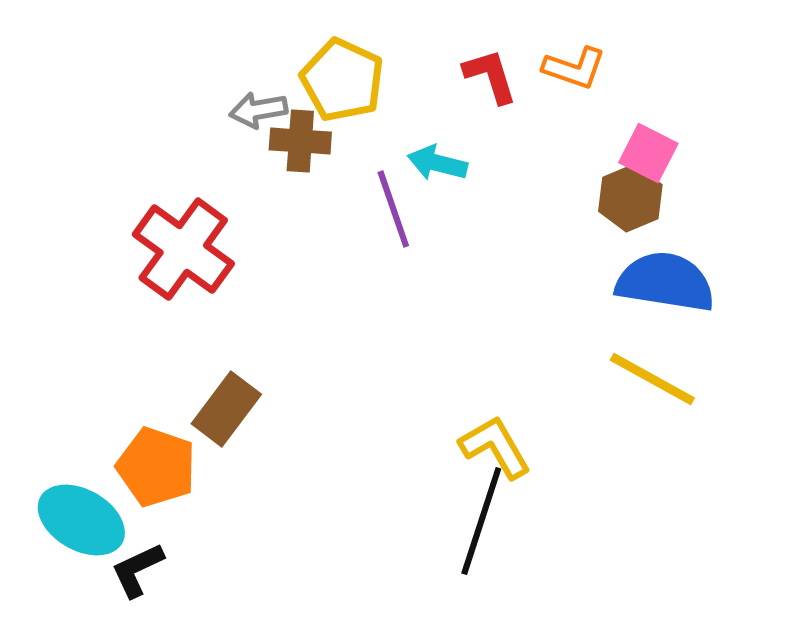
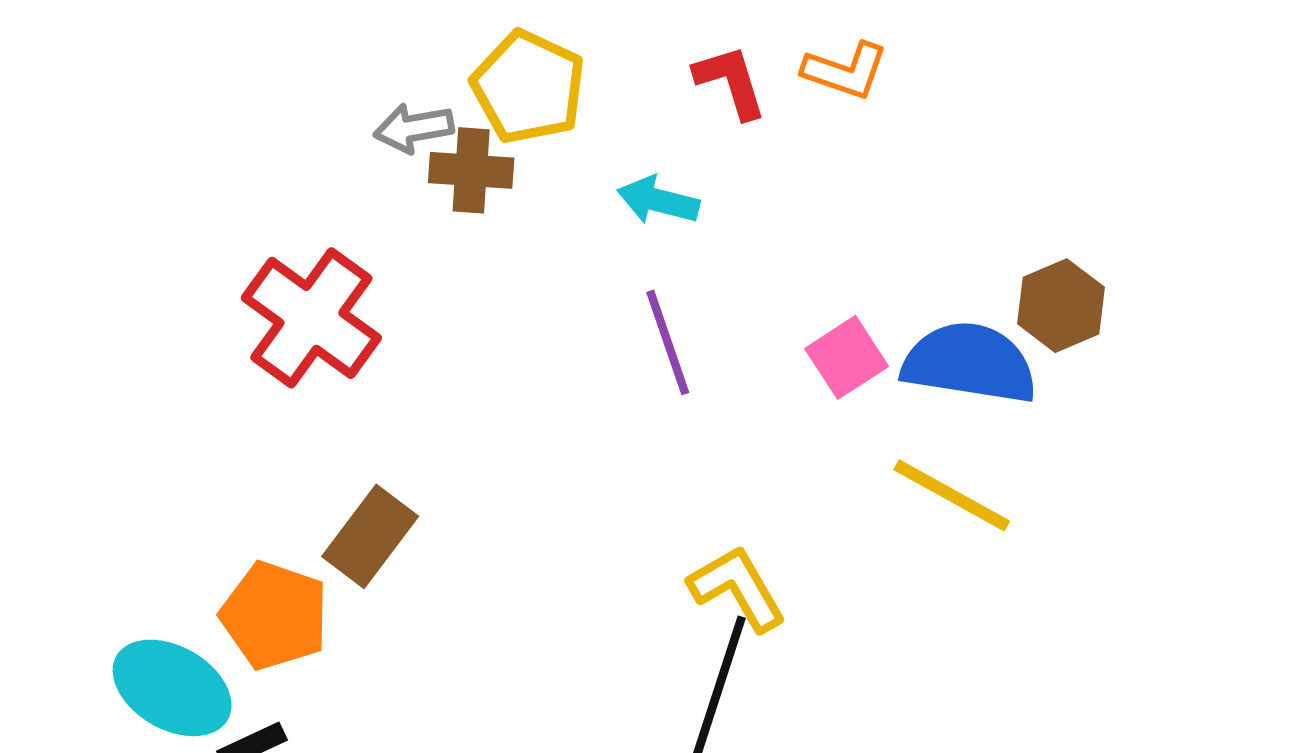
pink square: (648, 153) -> (847, 357), moved, turned 30
brown hexagon: (630, 198) -> (1061, 306), moved
purple line: (393, 209) -> (668, 342), moved

